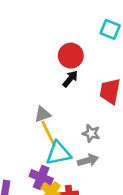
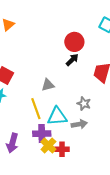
yellow line: (49, 134) -> (36, 109), moved
purple cross: (41, 177) -> (42, 134), turned -30

